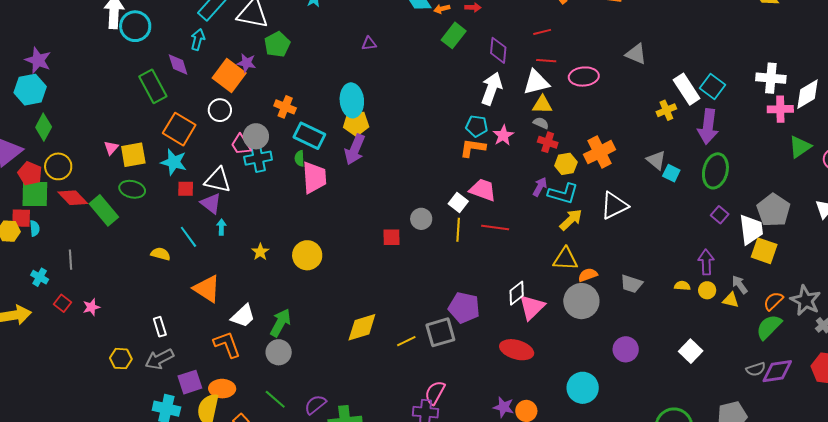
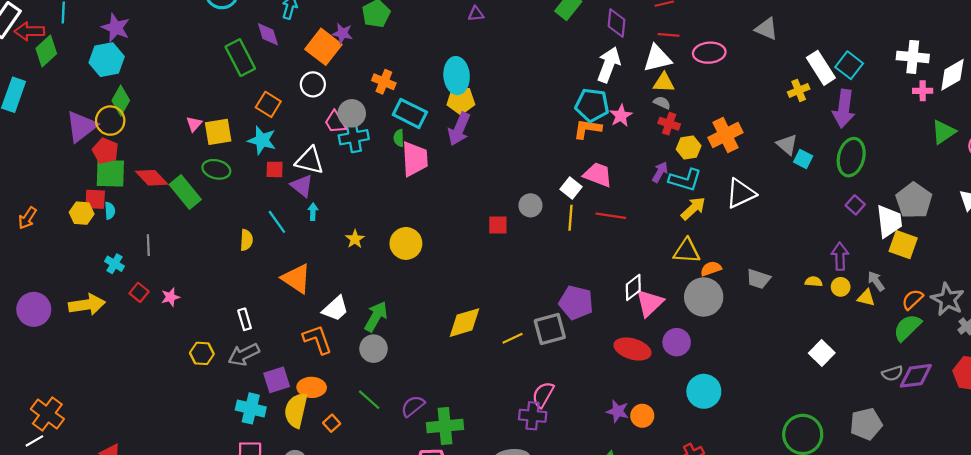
pink cross: (780, 109) -> (923, 91), size x0.7
cyan pentagon: (477, 126) -> (592, 105), size x1.4
orange square: (179, 129) -> (268, 104), size x0.7
yellow circle: (58, 166) -> (110, 121), moved
yellow semicircle: (161, 254) -> (246, 240), turned 78
purple circle: (626, 349) -> (677, 342), moved

